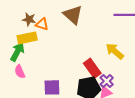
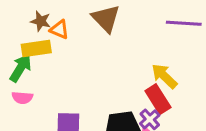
red rectangle: (92, 68) -> (158, 99), moved
pink semicircle: (20, 72) -> (22, 98), turned -64

